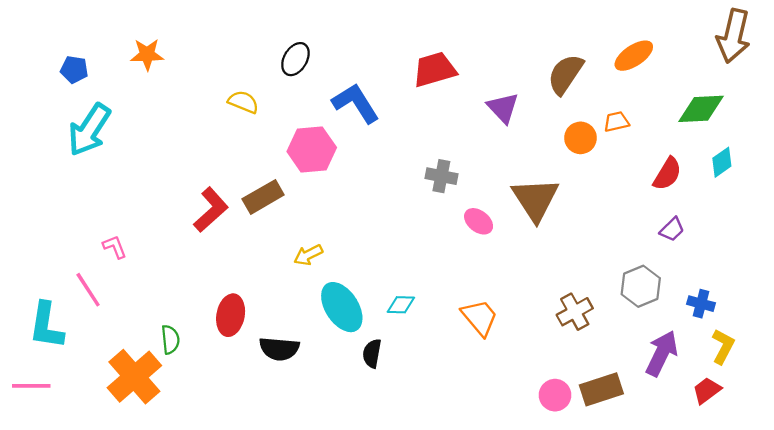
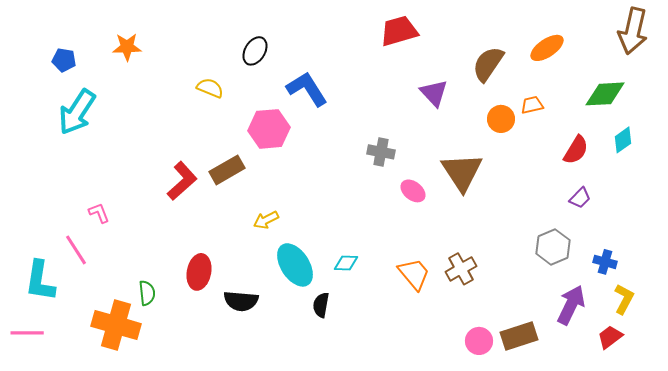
red trapezoid: (435, 70) -> (399, 31), moved
brown cross: (575, 312) -> (461, 269), moved
orange cross: (134, 377) -> (116, 325), turned -33

